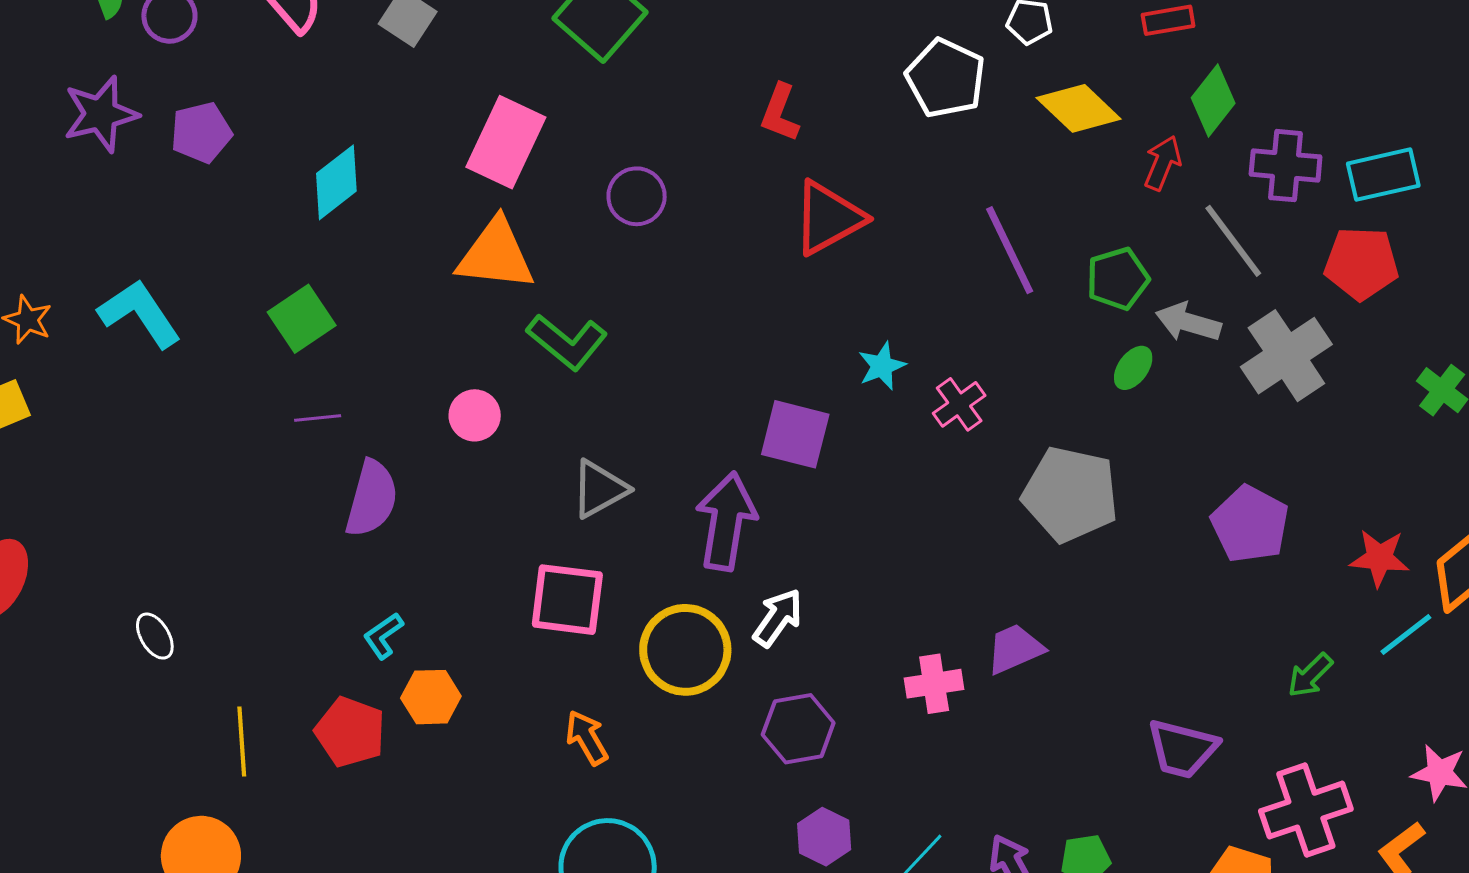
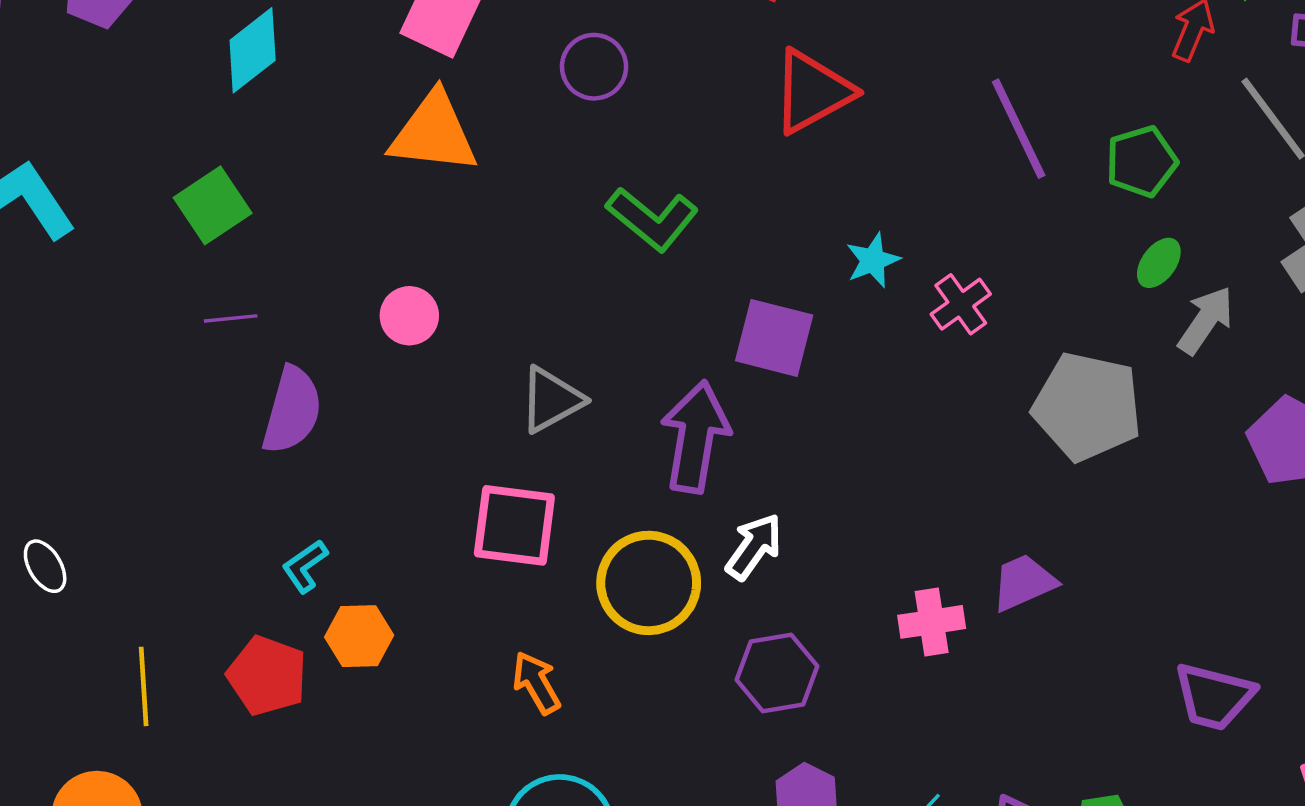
gray arrow: (1188, 322) -> (1206, 320), moved, turned 108
green L-shape: (567, 342) -> (652, 219), moved

